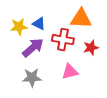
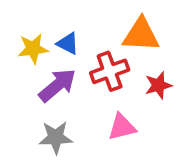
red cross: (63, 40) -> (110, 71), turned -30

